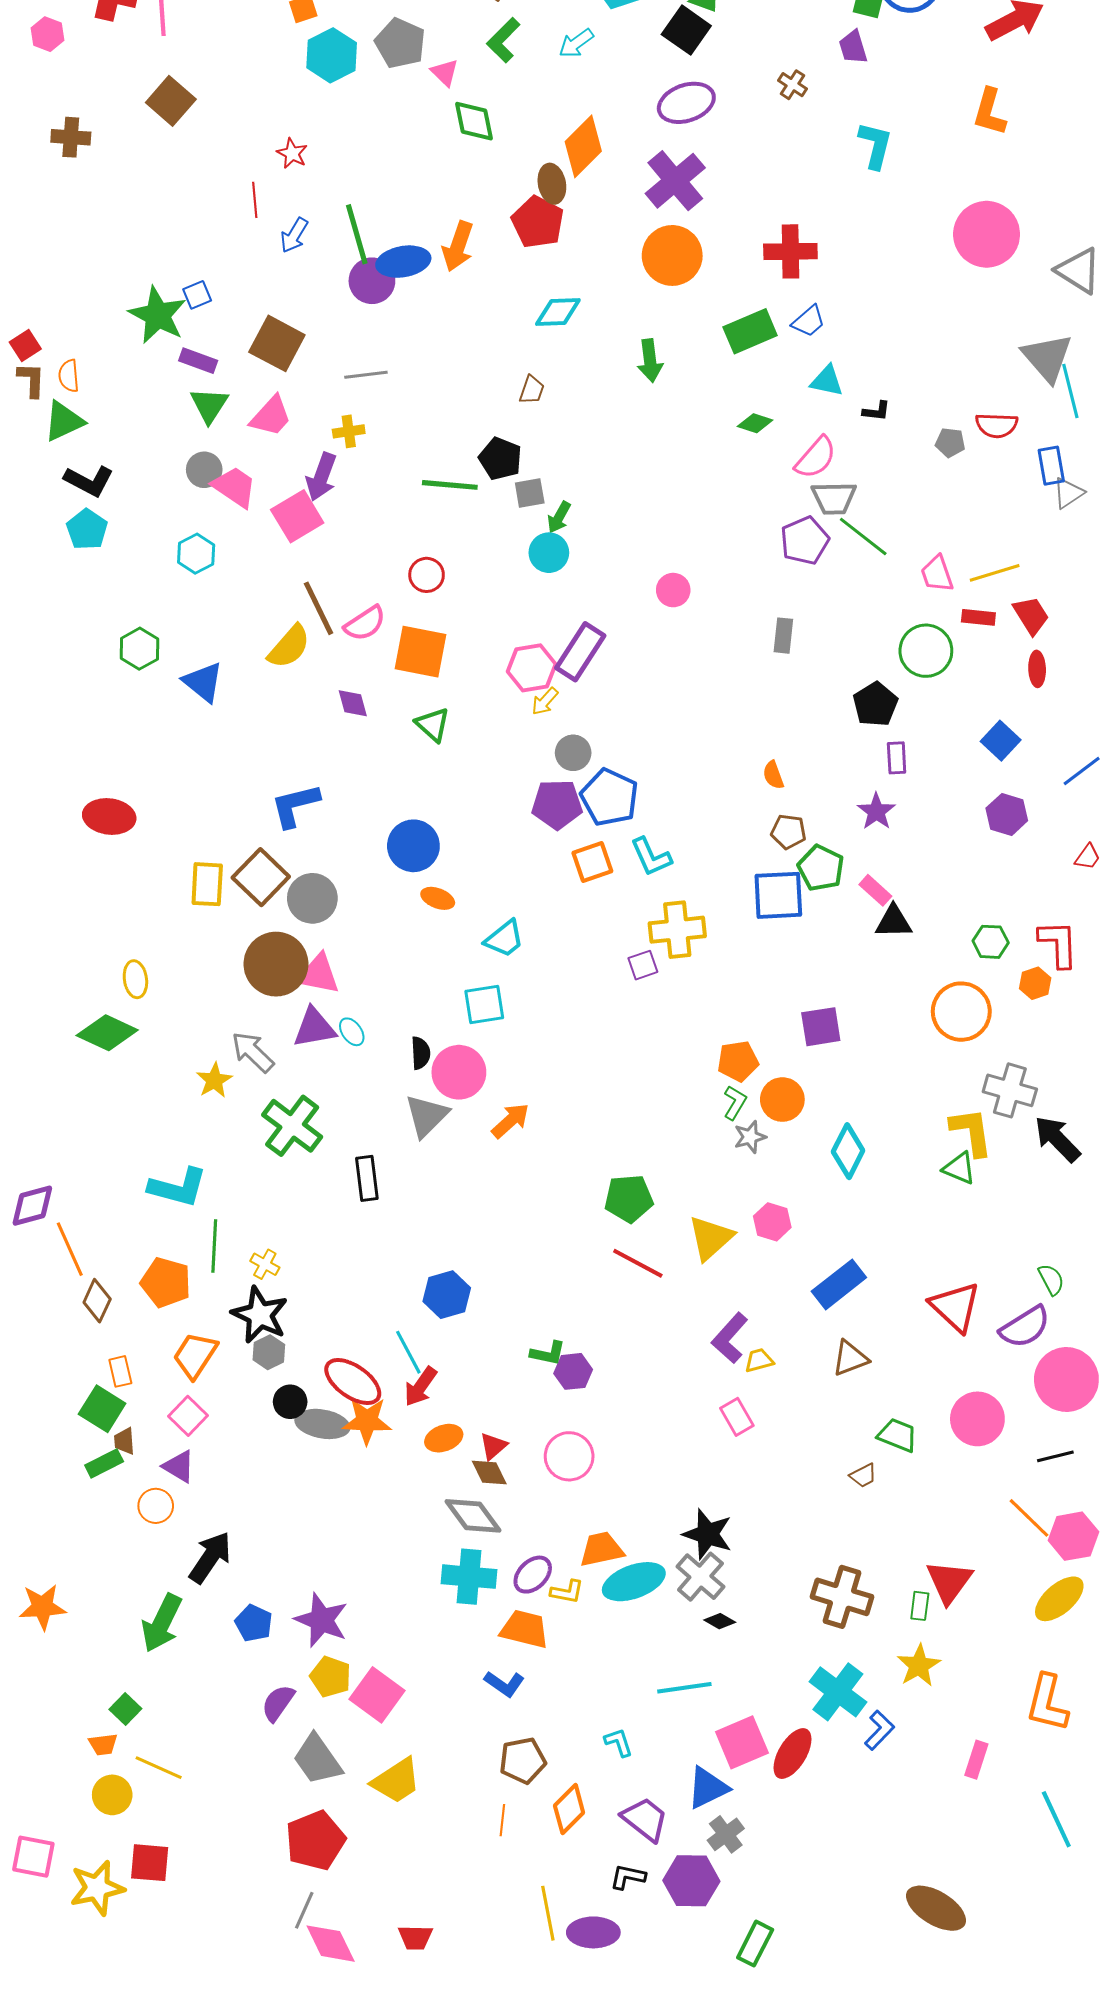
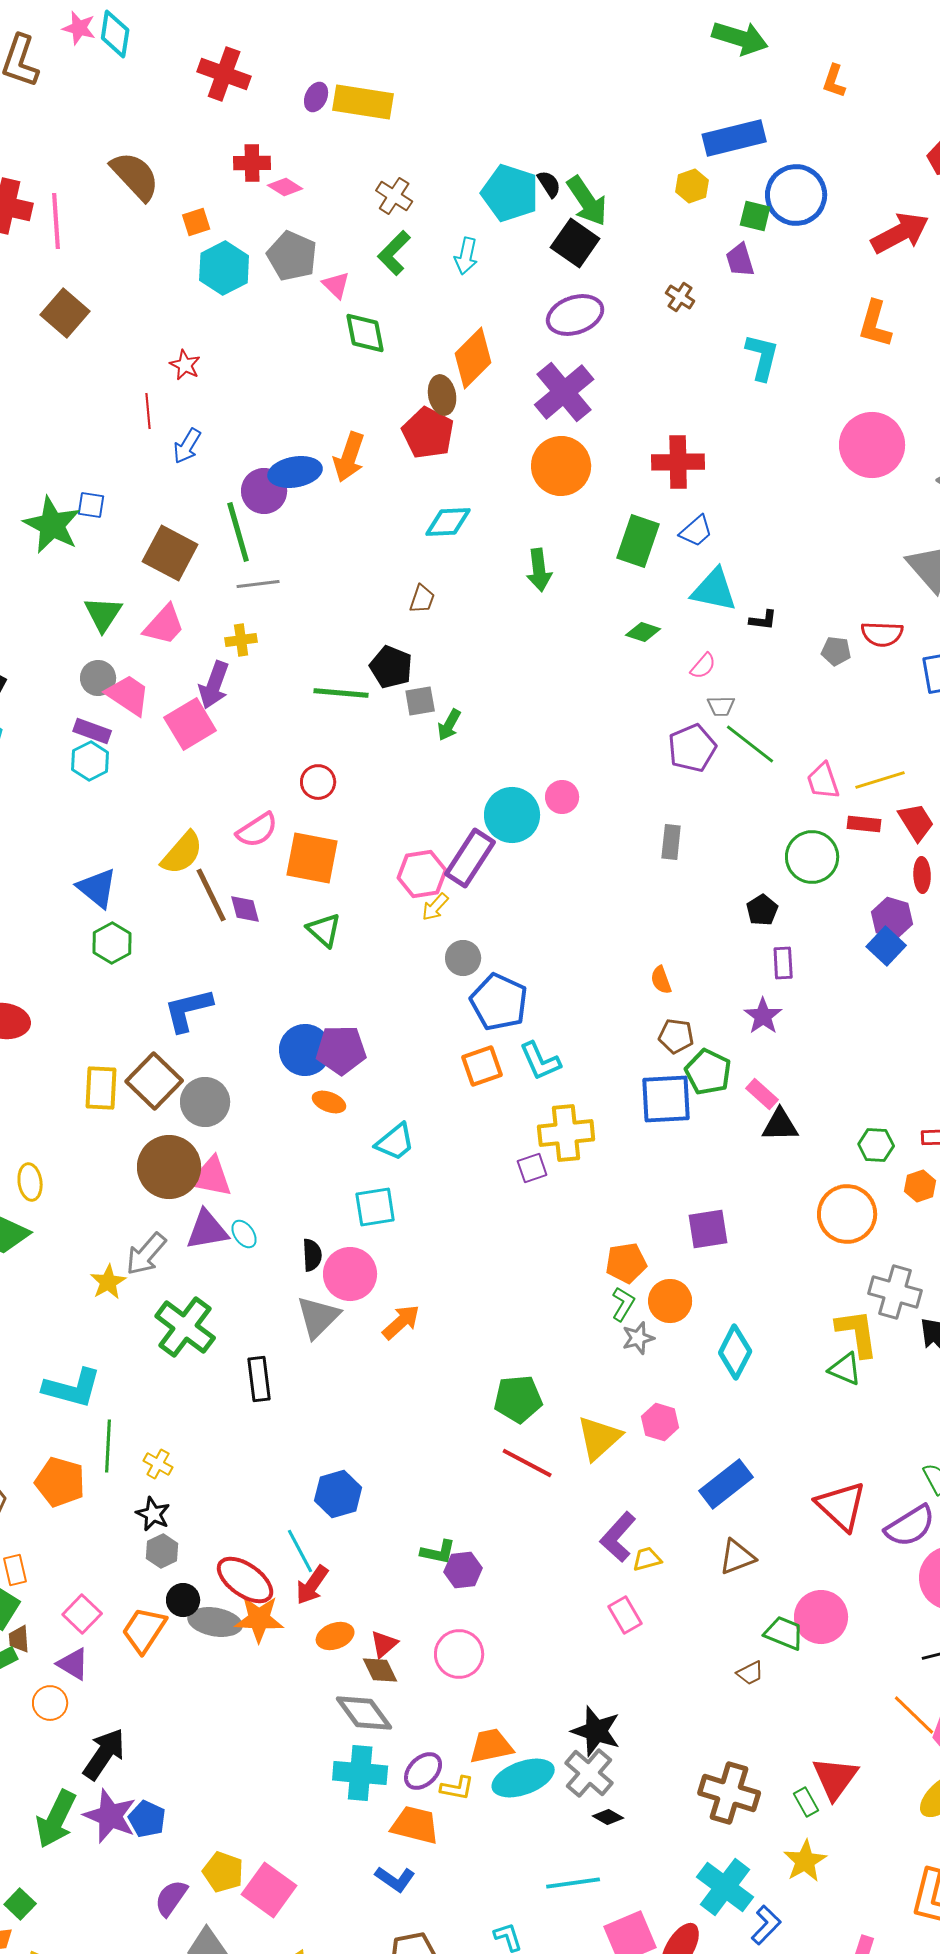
cyan arrow: (576, 43) -> (466, 256), turned -42
green line: (357, 234) -> (238, 532), moved
blue square: (197, 295) -> (91, 505), turned 32
green rectangle: (750, 331) -> (638, 541), turned -48
purple rectangle: (198, 361) -> (92, 731), moved
cyan triangle: (827, 381) -> (714, 590), size x1.4
pink semicircle: (816, 458) -> (703, 666), size x0.6
gray trapezoid: (834, 498) -> (721, 706), size x0.6
cyan circle: (549, 553) -> (512, 815), moved, size x1.4
brown line: (318, 608) -> (211, 895), moved
green hexagon: (139, 649) -> (112, 943), moved
black pentagon: (875, 704) -> (762, 910), size x0.7
purple pentagon: (557, 804) -> (341, 1050), moved
purple hexagon: (1007, 814) -> (892, 918), moved
gray arrow: (253, 1052) -> (146, 1254), turned -93
black star: (260, 1315) -> (153, 1514), size x0.6
orange trapezoid: (195, 1355) -> (144, 1630), moved
pink circle: (977, 1419) -> (821, 1617), moved
green rectangle: (920, 1606) -> (806, 1802), turned -36
purple star: (321, 1620) -> (110, 1816), moved

